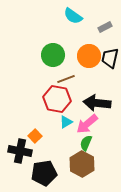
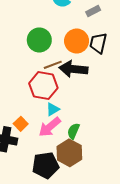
black arrow: (97, 103) -> (73, 69), moved
pink arrow: (87, 124) -> (50, 127), moved
black pentagon: (44, 173) -> (45, 165), moved

